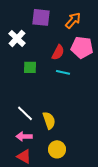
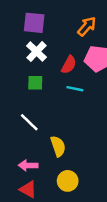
purple square: (41, 17) -> (34, 23), moved
white cross: (17, 38) -> (36, 52), moved
white line: (25, 113) -> (29, 122), moved

